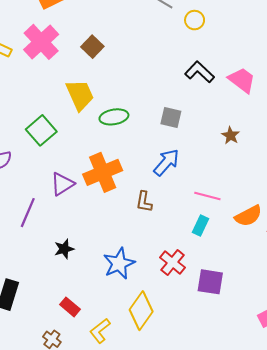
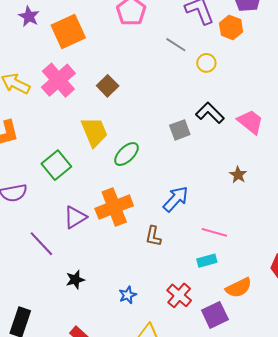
green ellipse: (114, 117) -> (126, 154), turned -36
gray square: (171, 117) -> (180, 130), moved, turned -35
purple line: (28, 213) -> (41, 244), turned -68
orange semicircle: (248, 216) -> (239, 288), moved
cyan rectangle: (200, 225) -> (207, 261), turned 48
blue star: (119, 264) -> (128, 295), size x0.6
purple square: (210, 282) -> (215, 315), turned -36

